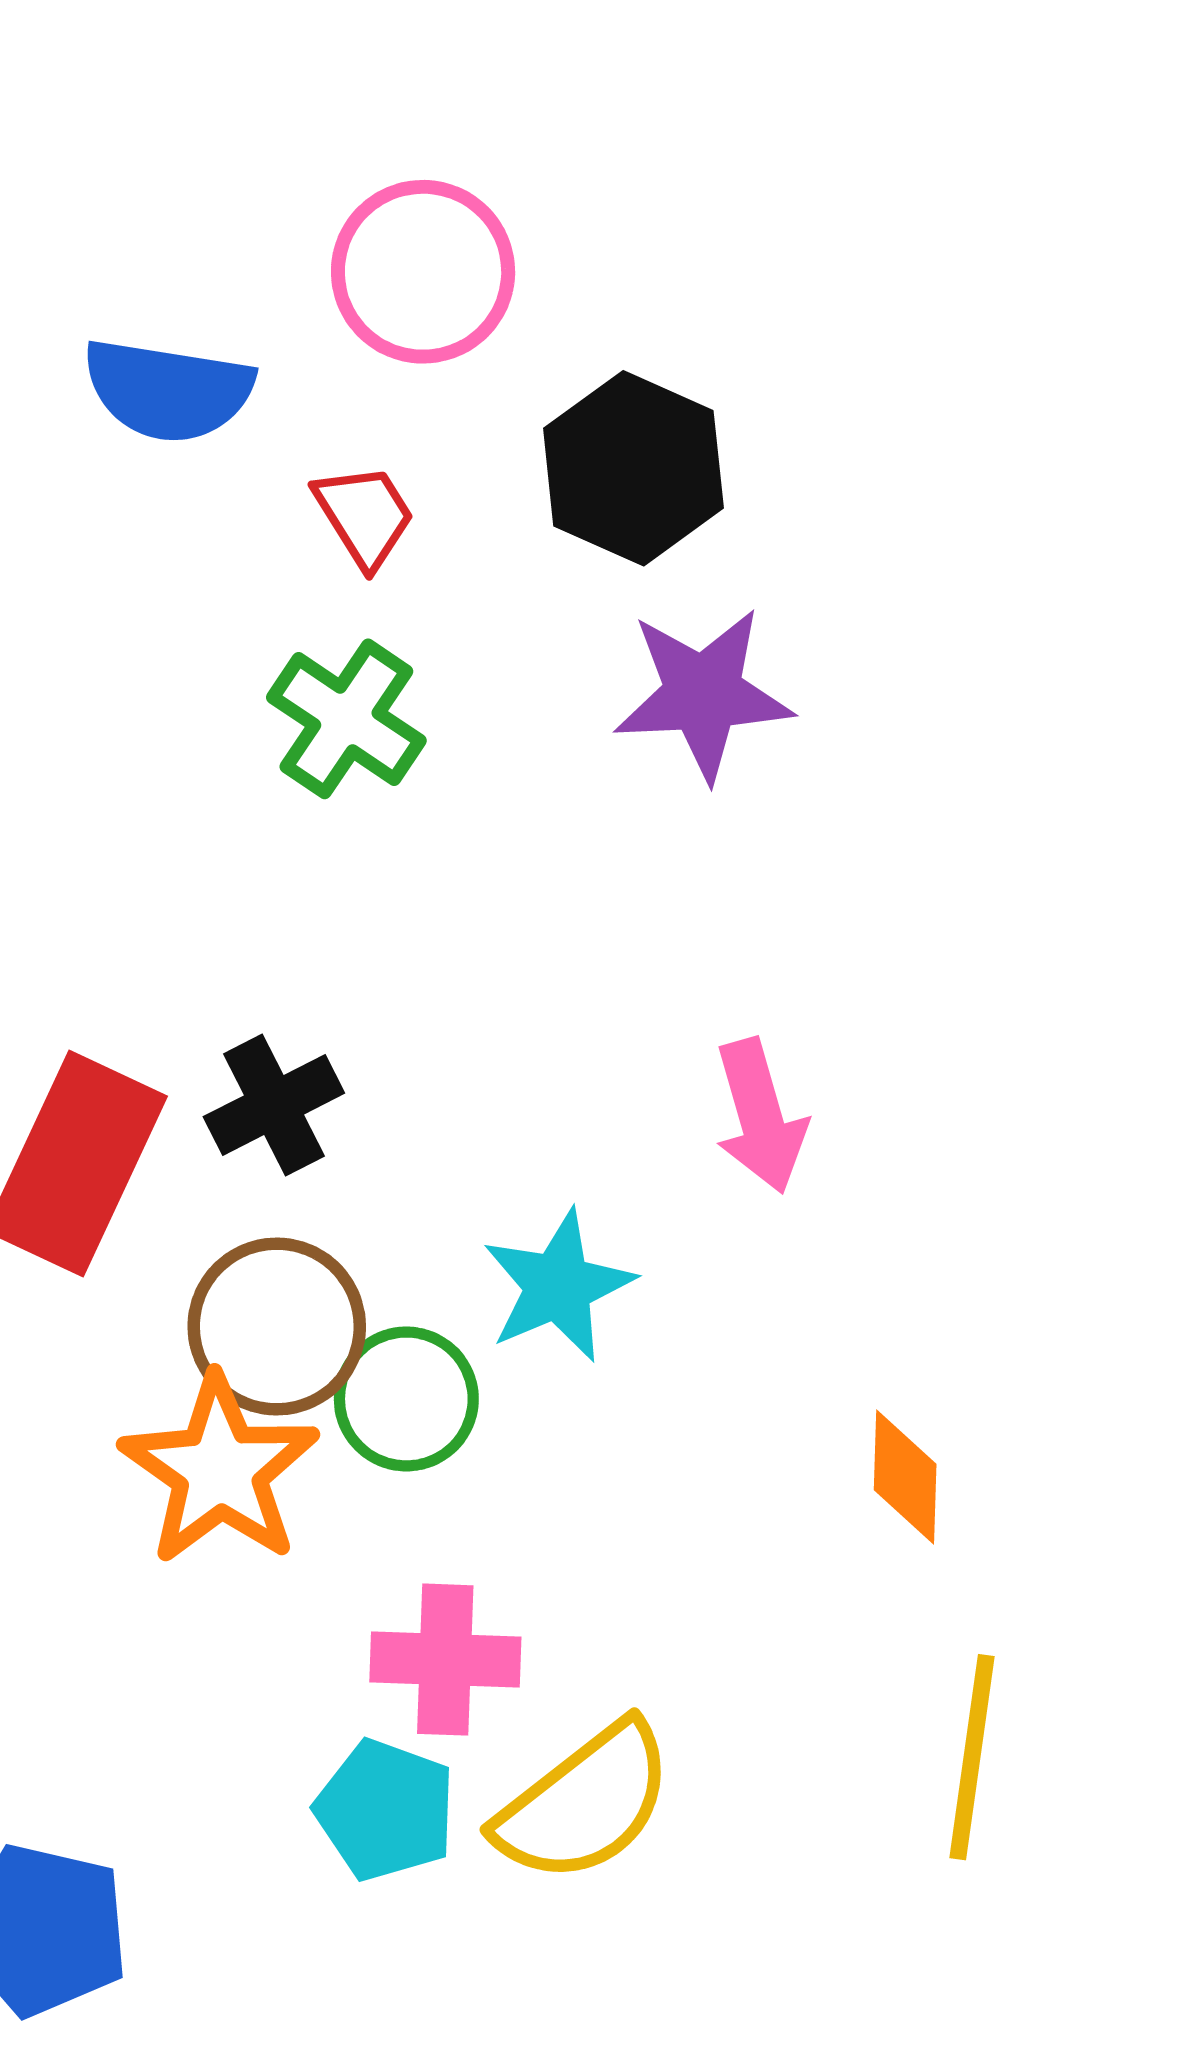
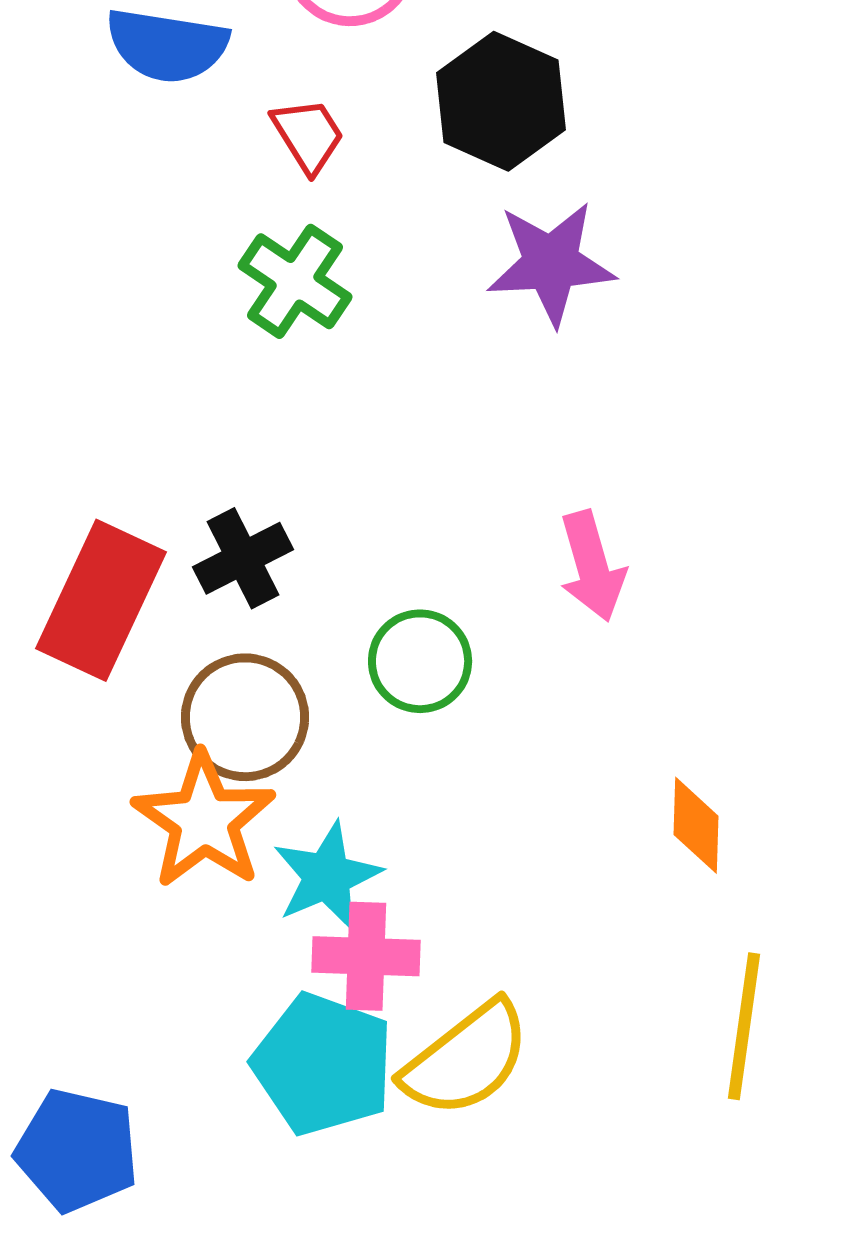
cyan star: (558, 1286) -> (327, 876), moved
green circle: (406, 1399) -> (420, 661), moved
cyan pentagon: (385, 1810) -> (323, 1064), size x1.4

